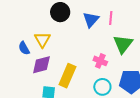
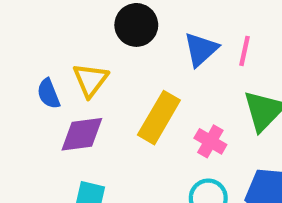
yellow rectangle: (67, 76) -> (159, 118), moved

